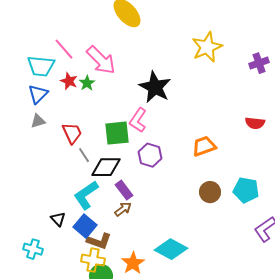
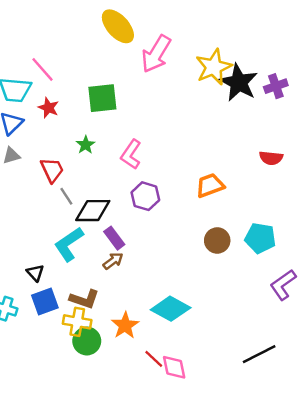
pink arrow: (101, 60) -> (156, 54), moved, turned 76
green star: (87, 83) -> (86, 145), moved
black star: (155, 87) -> (239, 83), moved
green square: (117, 133) -> (102, 98), moved
blue square: (85, 226) -> (45, 301), moved, turned 30

